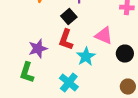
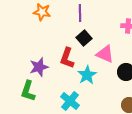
black square: (69, 17) -> (84, 38), moved

